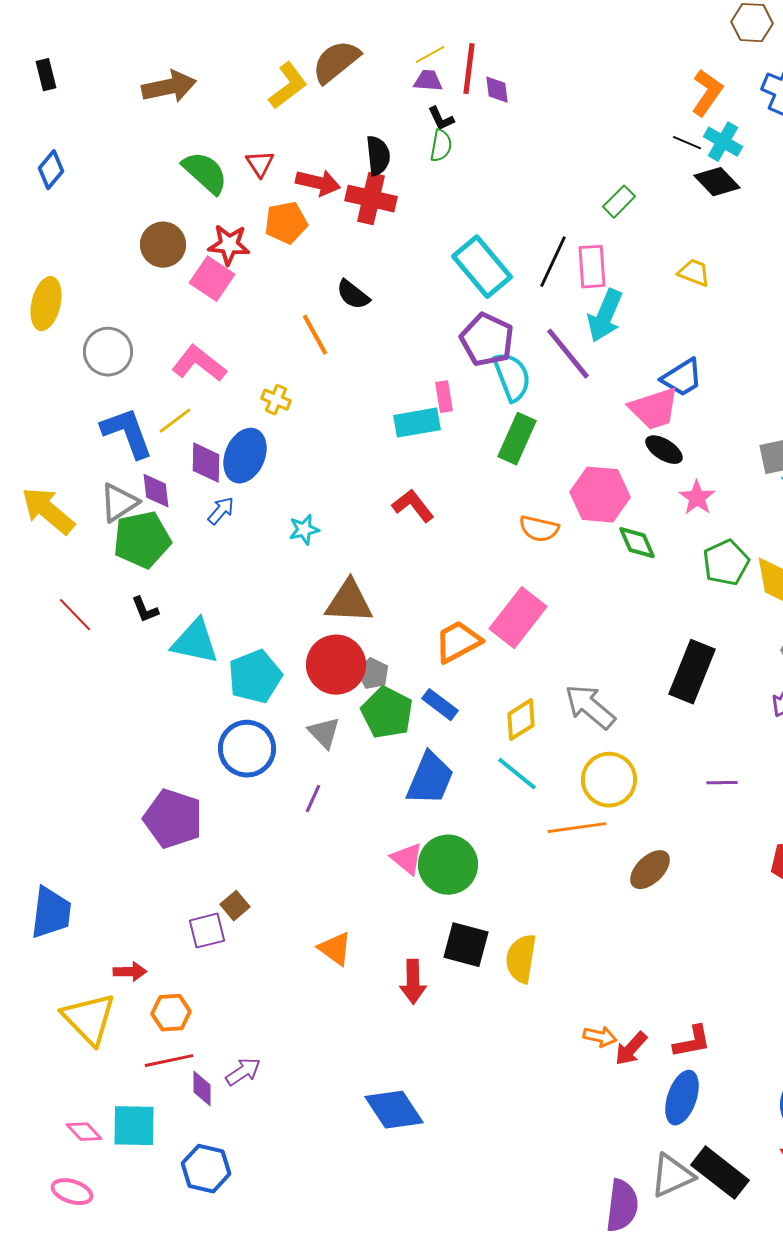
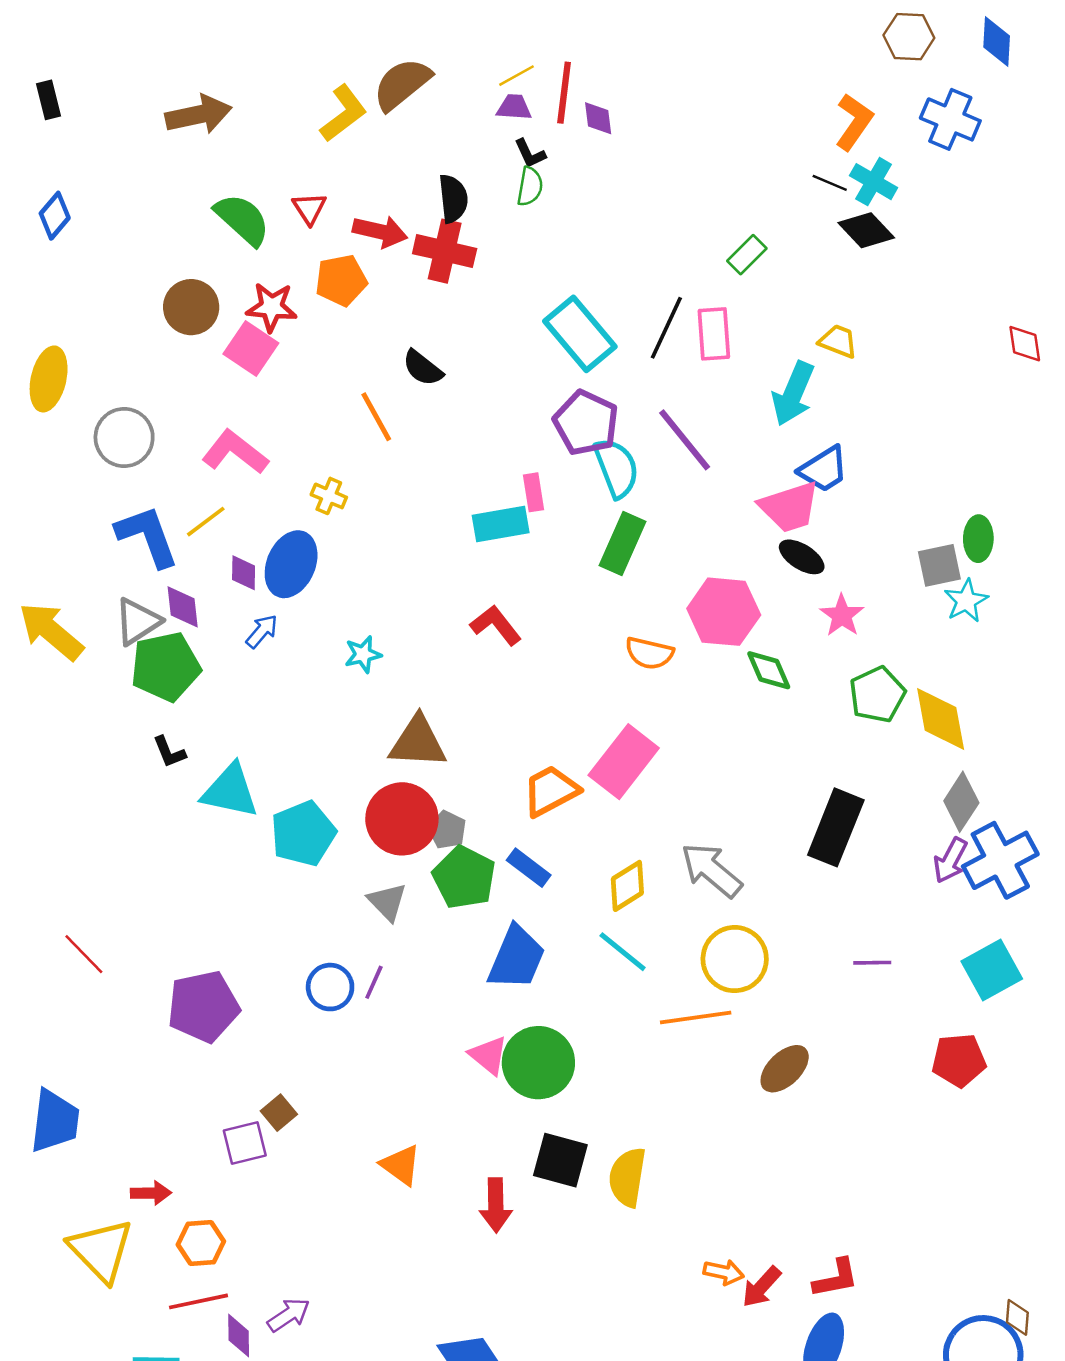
cyan arrow: (605, 316) -> (793, 394), moved
purple diamond: (206, 463) -> (244, 573), size x0.7
red line: (75, 615) -> (84, 954), moved
blue circle: (247, 749) -> (330, 987), moved, size x0.7
purple pentagon: (173, 819) -> (203, 1007), turned -30

